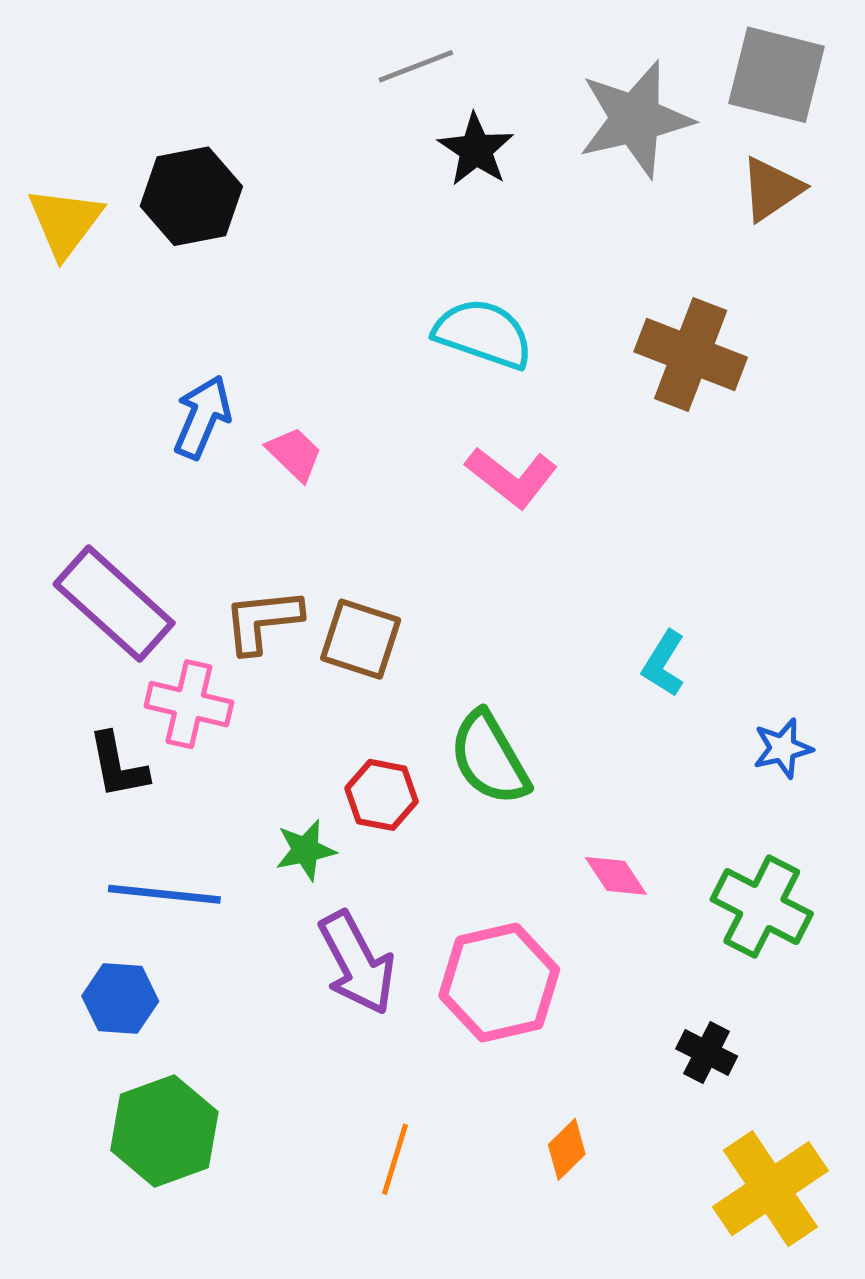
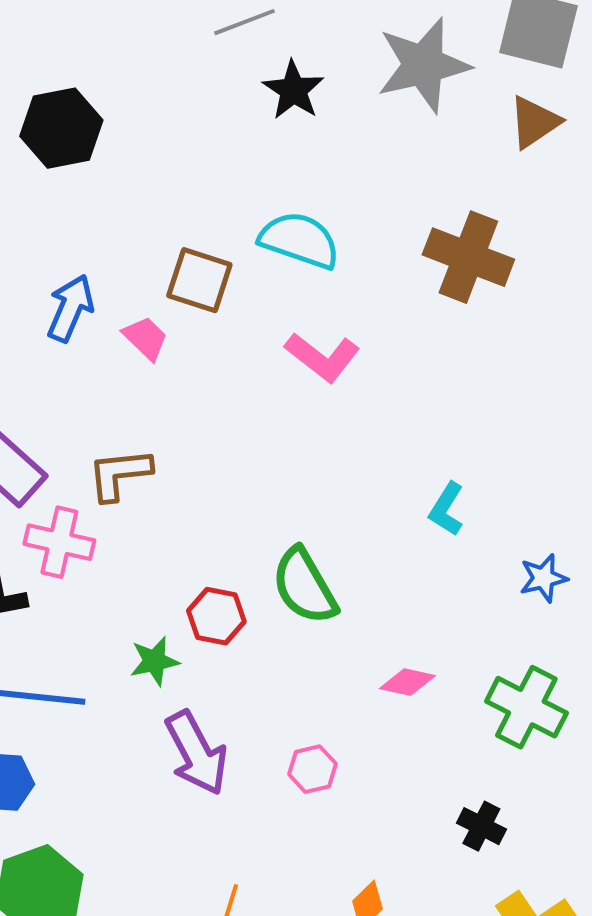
brown square: (361, 639) -> (199, 280), moved
pink diamond: (616, 876) -> (407, 682), turned -44
pink hexagon: (499, 983) -> (312, 769), size x0.5

